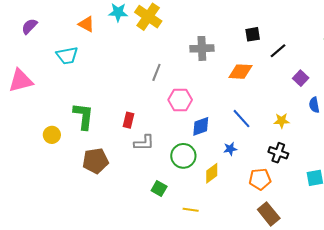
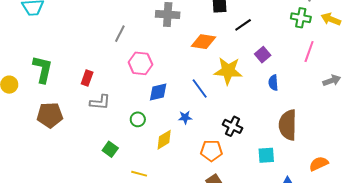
yellow star: (282, 121) -> (228, 71), moved, size x1.8
green circle: (183, 156) -> (138, 119), size x0.6

